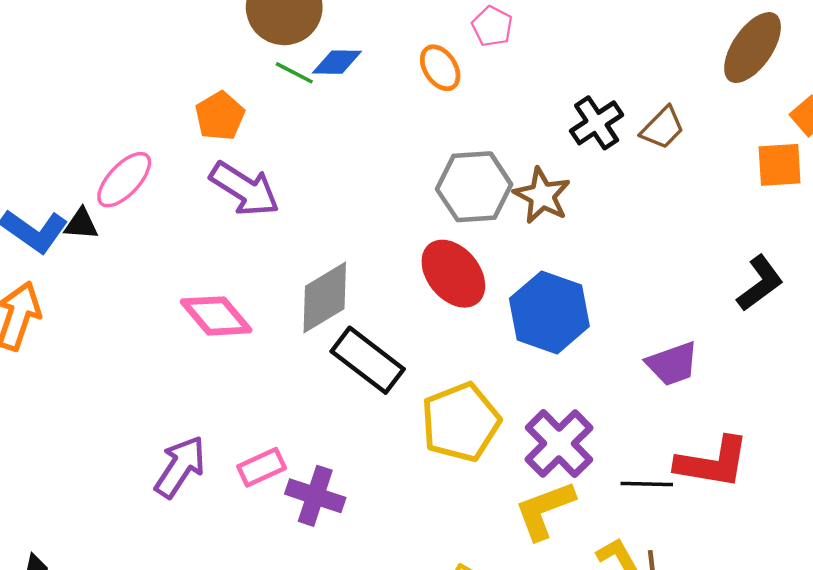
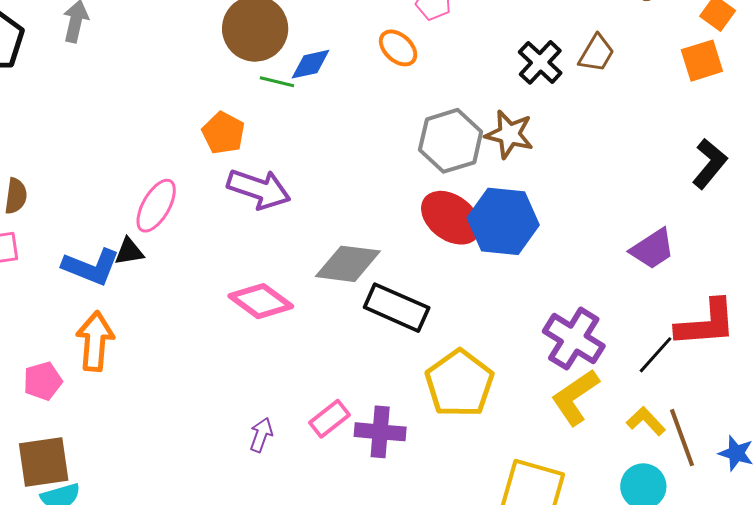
gray diamond: (325, 298) -> (348, 264), turned 52
blue hexagon: (549, 312) -> (503, 221), moved
yellow pentagon: (461, 422) -> (459, 383), moved
purple arrow: (180, 467) -> (261, 435), size x0.6
black line: (647, 484) -> (655, 355), turned -36

